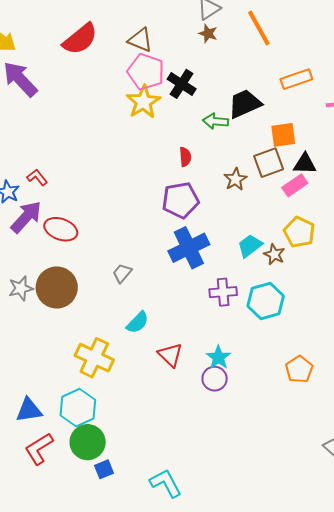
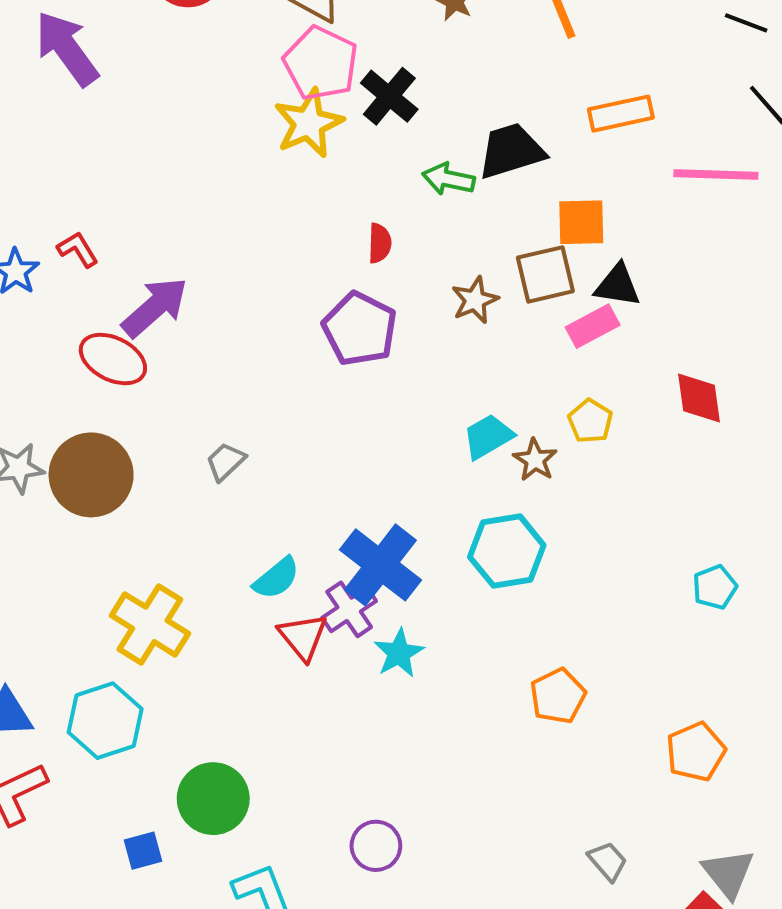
purple pentagon: (180, 200) -> (360, 329), turned 30
purple arrow: (26, 217) -> (155, 307), moved
yellow pentagon: (299, 232) -> (590, 421), size x0.7
blue cross: (189, 248) -> (380, 565), moved, turned -33
purple cross: (223, 292) -> (349, 609), moved, turned -36
cyan semicircle: (138, 322) -> (276, 578), moved
purple circle: (215, 379) -> (376, 846), moved
green circle: (88, 442) -> (213, 799), moved

